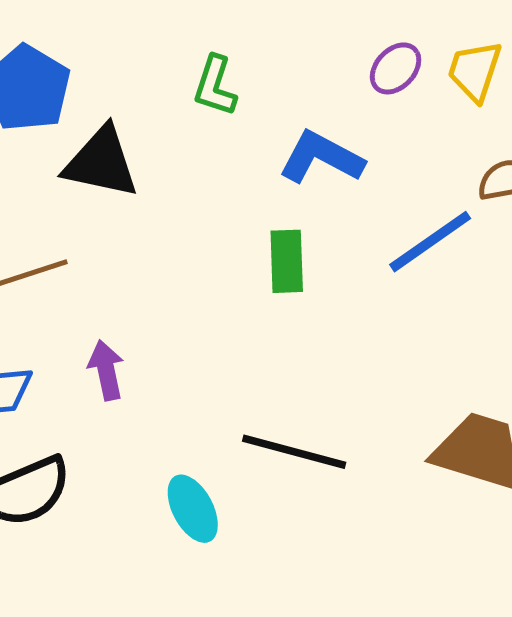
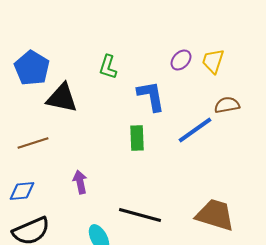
blue L-shape: (321, 157) -> (151, 96), turned 52
purple arrow: (106, 370) -> (80, 182), moved

